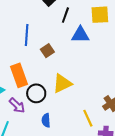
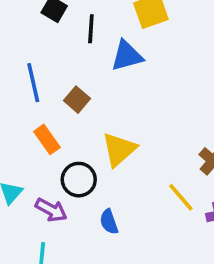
orange rectangle: (19, 75) -> (47, 139), moved, size x0.7

